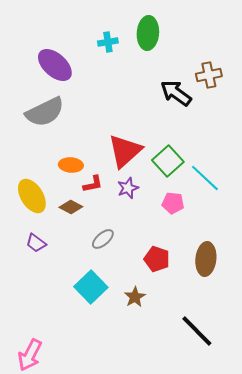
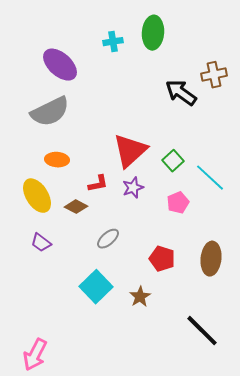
green square: (168, 161) -> (173, 161), size x0.7
orange ellipse: (71, 165) -> (57, 160), moved
pink pentagon: (173, 203) -> (178, 203), turned -30

